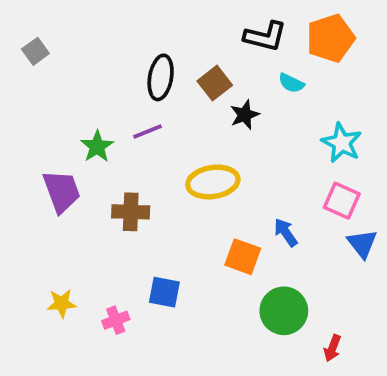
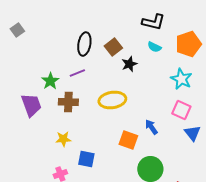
black L-shape: (265, 36) -> (153, 22), moved
orange pentagon: (330, 38) -> (188, 44), moved
brown cross: (131, 212) -> (68, 102), moved
yellow star: (62, 303) -> (63, 139), moved

